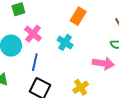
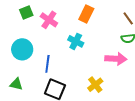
pink cross: (33, 34) -> (49, 20), moved

